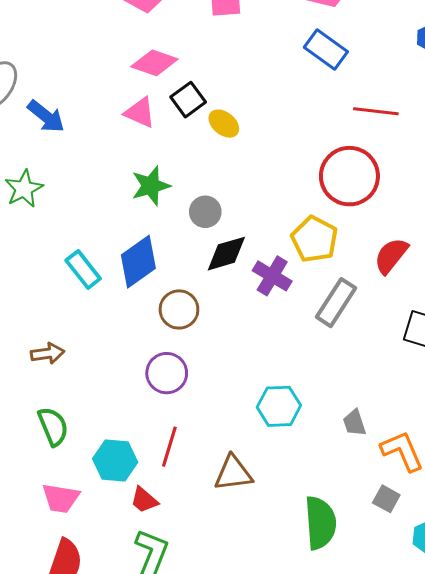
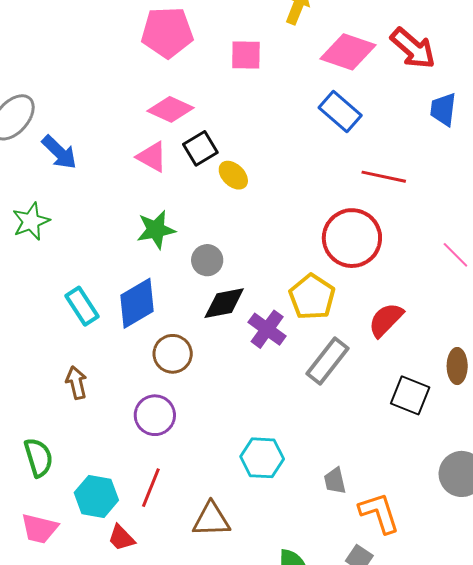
brown arrow: (47, 353) -> (76, 383), moved, turned -100

